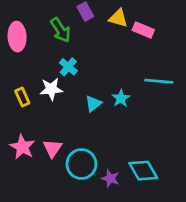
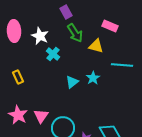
yellow triangle: (118, 18) -> (96, 46), moved
green arrow: (60, 30) -> (75, 33), moved
white star: (51, 89) -> (40, 36), moved, turned 30

